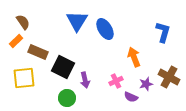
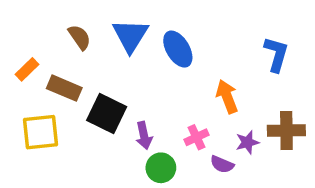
brown semicircle: (23, 22) -> (79, 37), moved
brown cross: (169, 77) -> (286, 130), turned -30
green circle: (67, 98) -> (161, 168), moved

